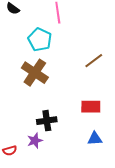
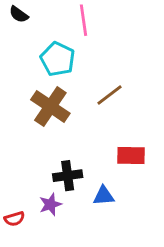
brown line: (94, 61) -> (109, 95), moved
blue triangle: (95, 139) -> (104, 196), moved

